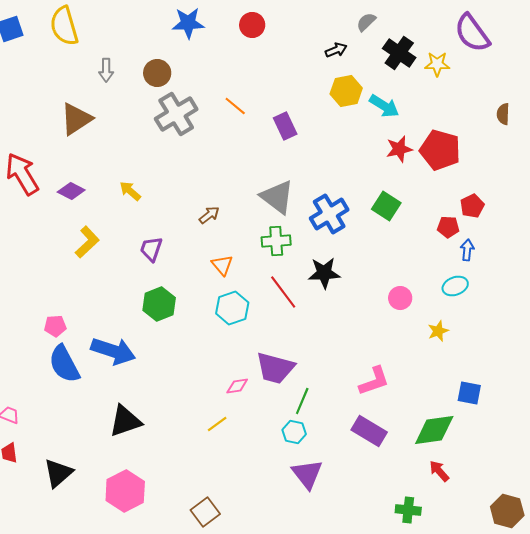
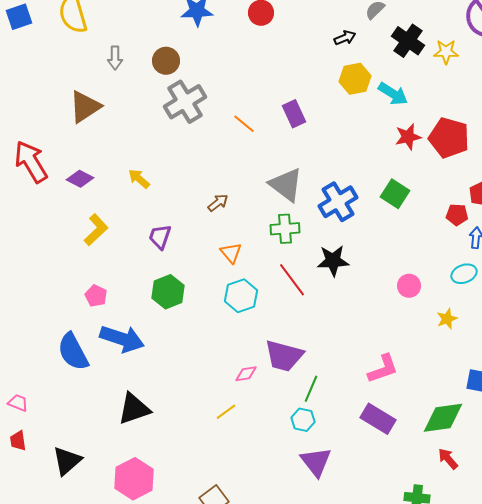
orange line: (235, 106) -> (244, 124), moved
pink pentagon: (55, 326) -> (96, 296), moved, turned 30

